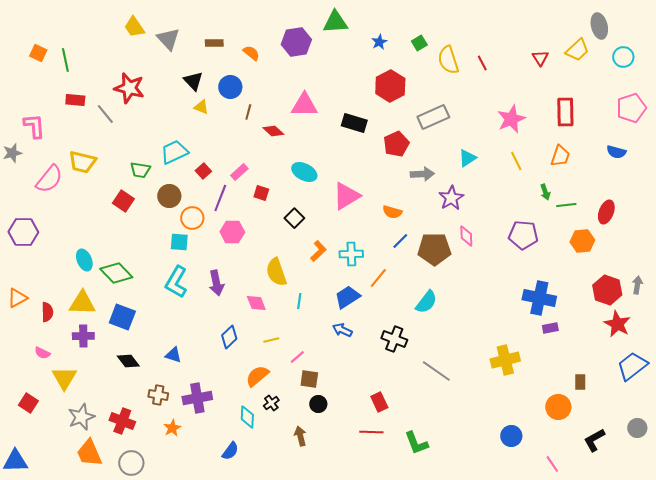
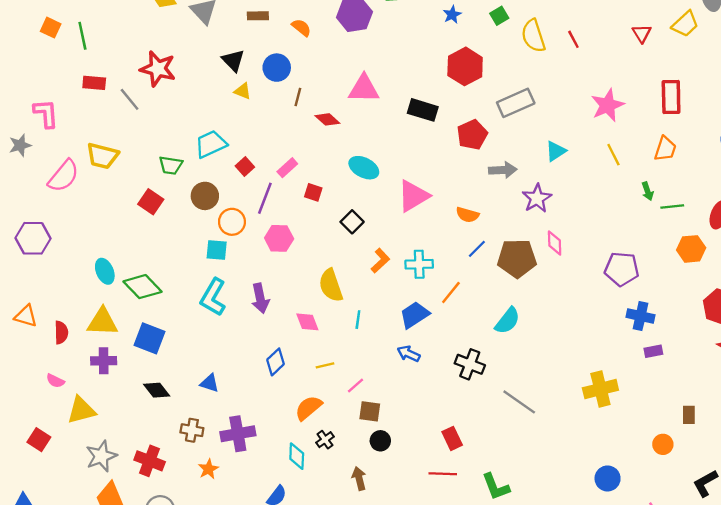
purple pentagon: (523, 235) -> (622, 269), moved
orange triangle: (17, 298) -> (26, 316), turned 45
blue cross: (539, 298) -> (641, 316), size x0.7
yellow triangle: (64, 378) -> (81, 410), turned 44
orange circle: (558, 407) -> (663, 444), size x0.7

